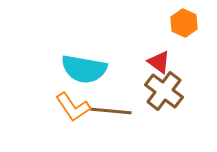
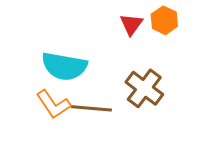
red triangle: (159, 62) -> (131, 24), moved, turned 30

